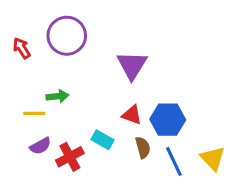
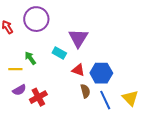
green arrow: (57, 96) -> (30, 58), turned -120
cyan rectangle: (102, 140) -> (59, 53), moved

